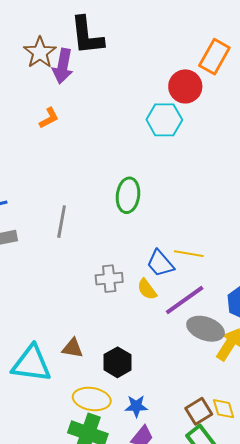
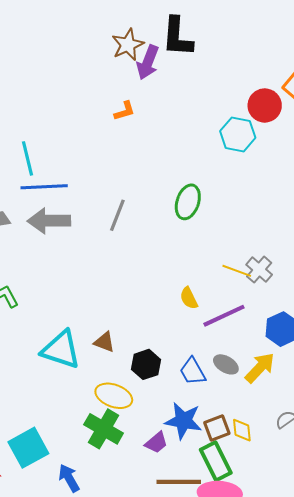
blue trapezoid: (160, 263) -> (193, 371), moved
gray cross: (109, 279) -> (259, 270), moved, turned 36
gray ellipse: (206, 329) -> (226, 364), moved, size x0.7
blue star: (136, 406) -> (183, 421), moved, size x1.6

